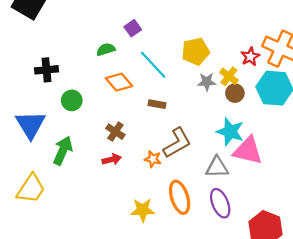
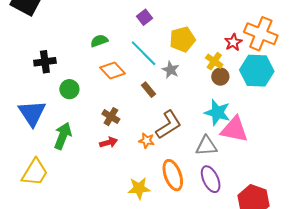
purple square: (133, 28) -> (145, 17), moved
gray star: (207, 82) -> (171, 70), moved, turned 30
brown rectangle: (157, 104) -> (149, 90), turned 42

